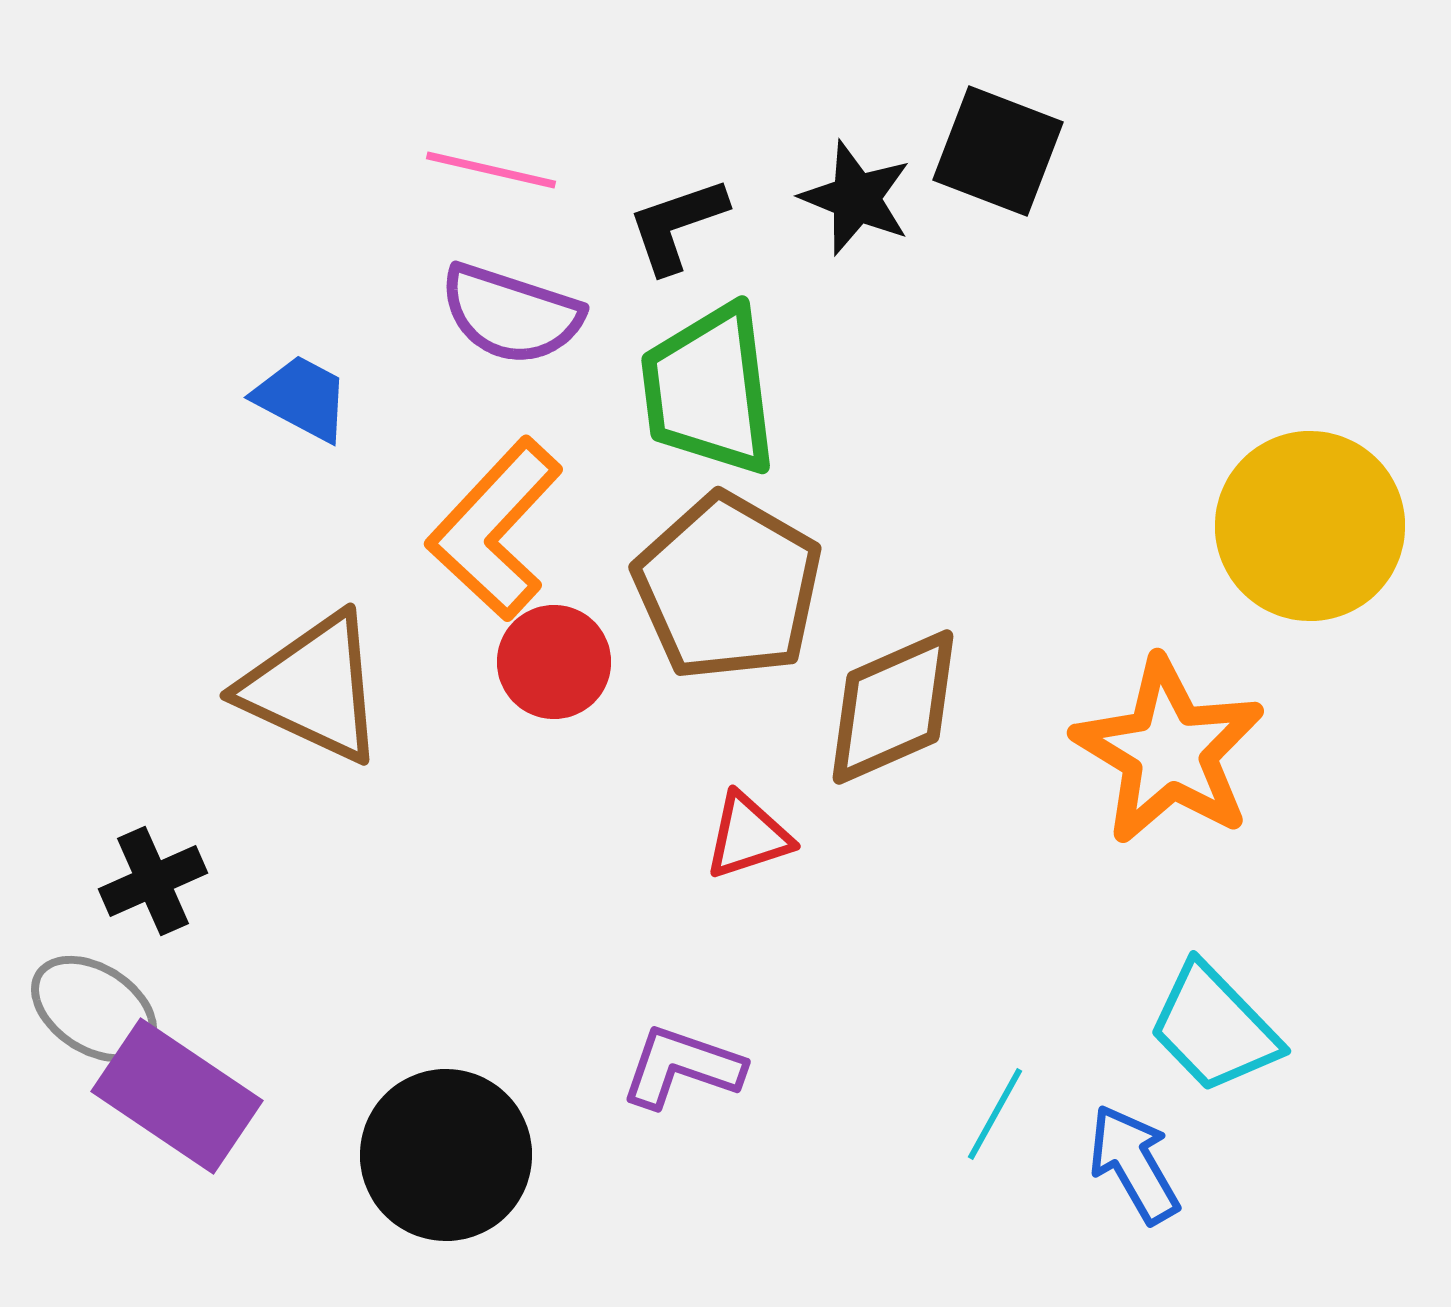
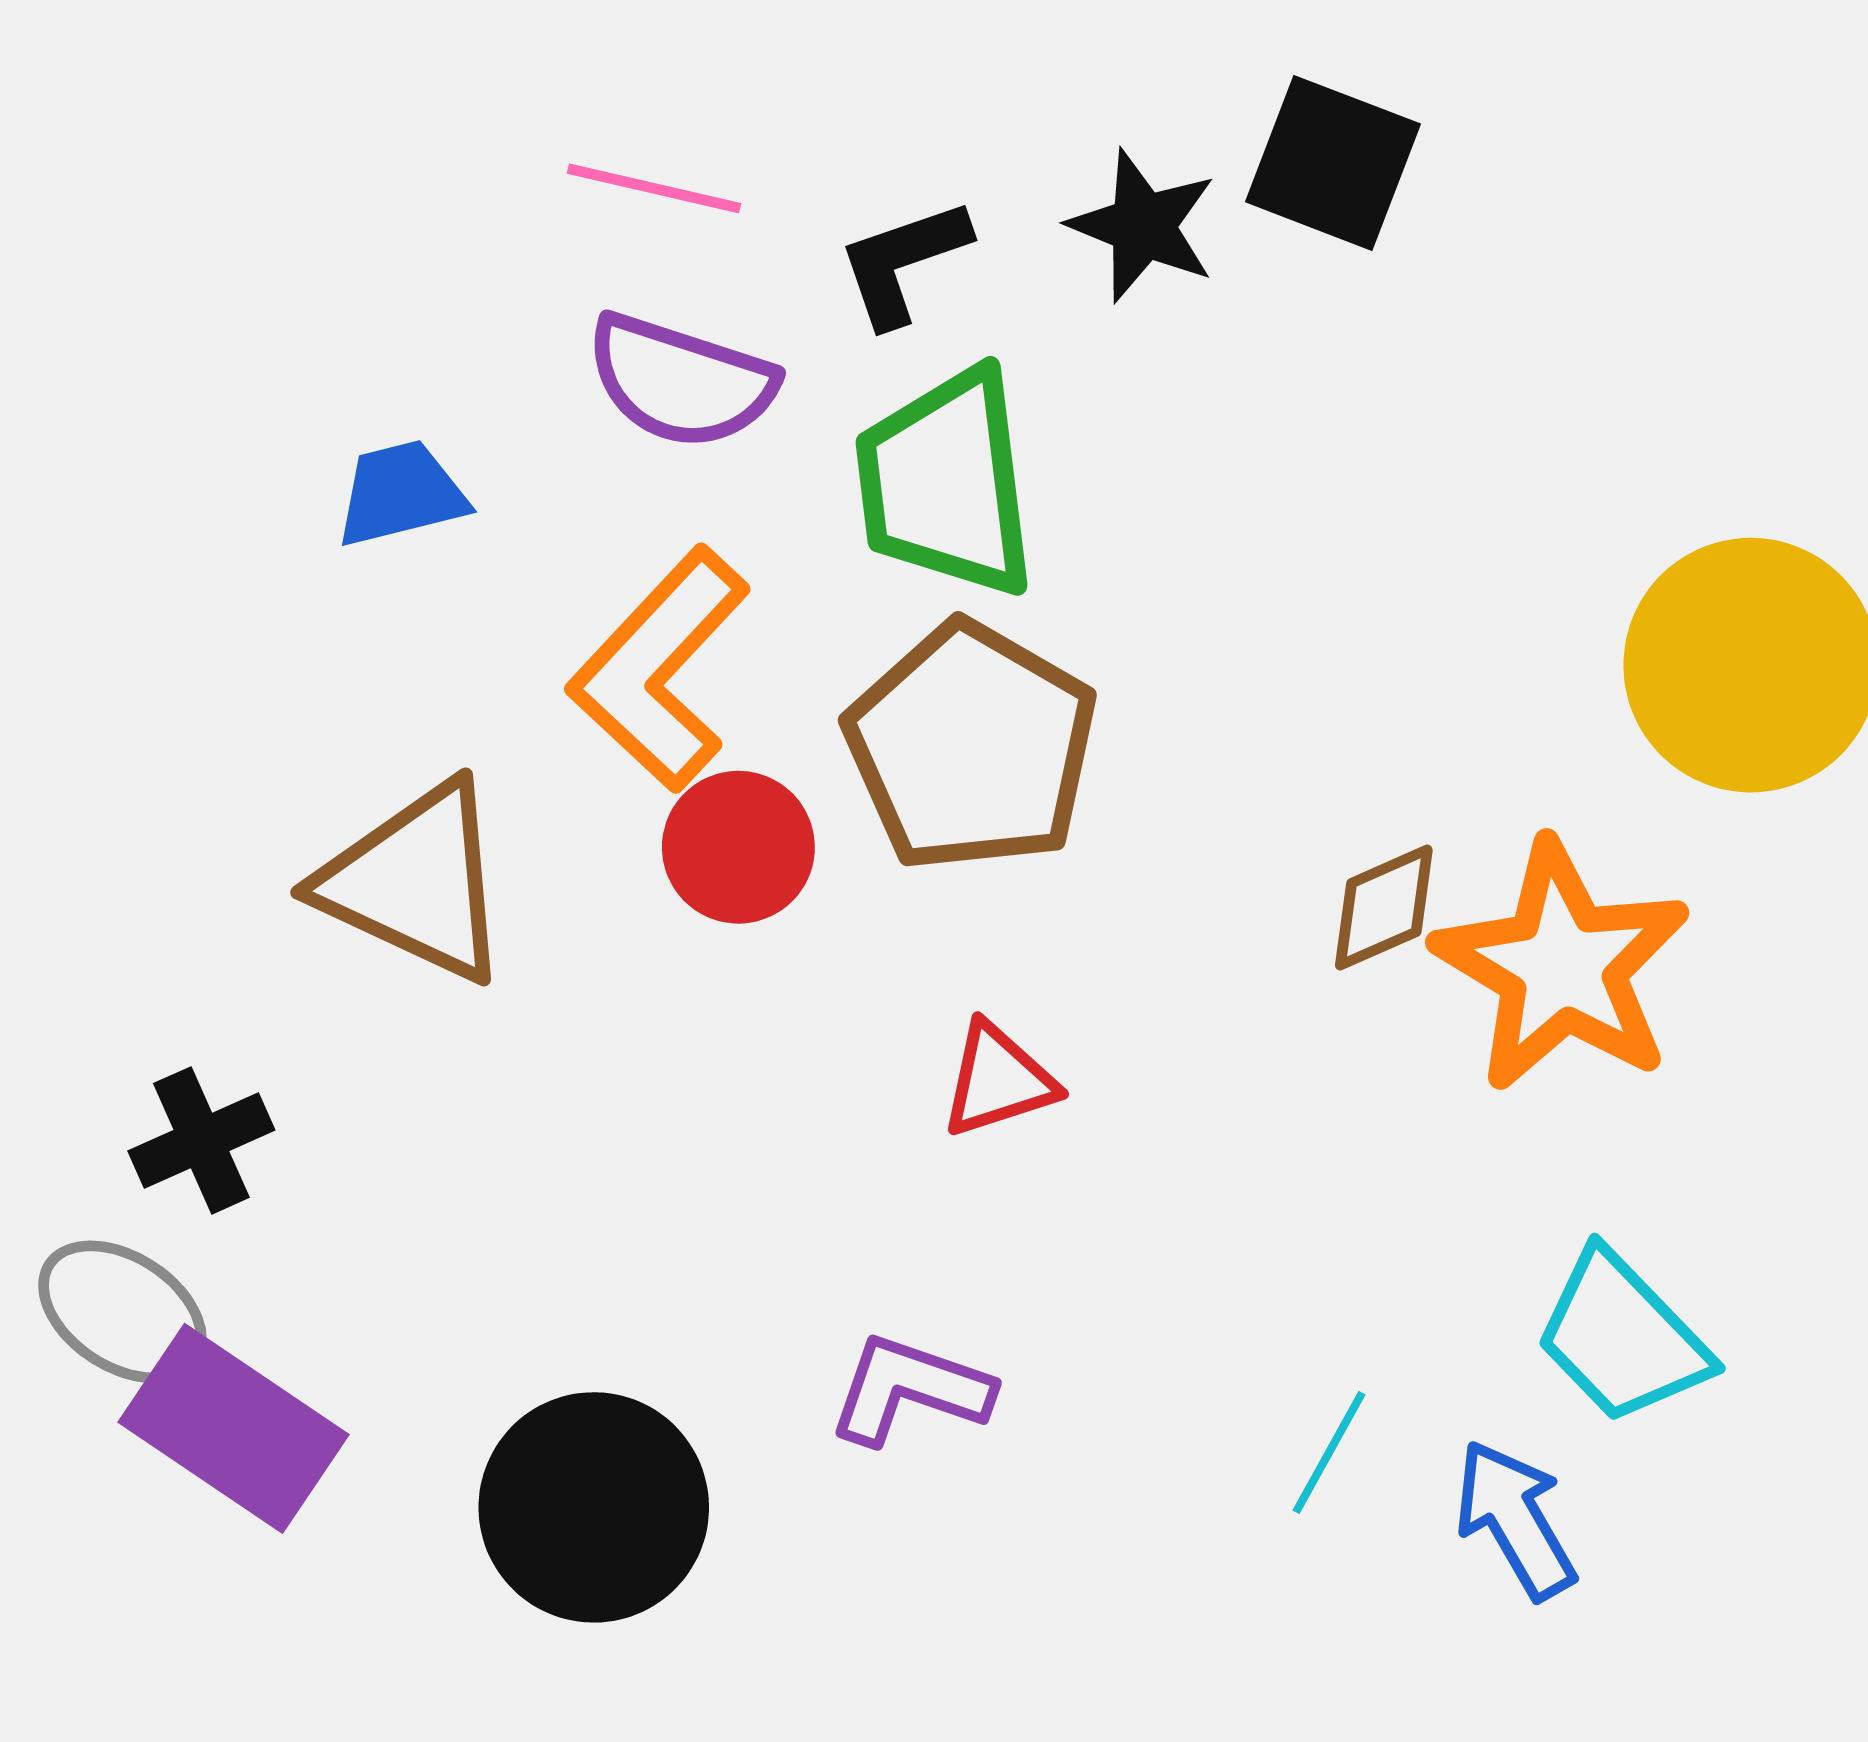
blue trapezoid: (302, 398) -> (401, 494), turned -42
brown diamond: (893, 707) -> (1384, 907), moved, size x0.6

